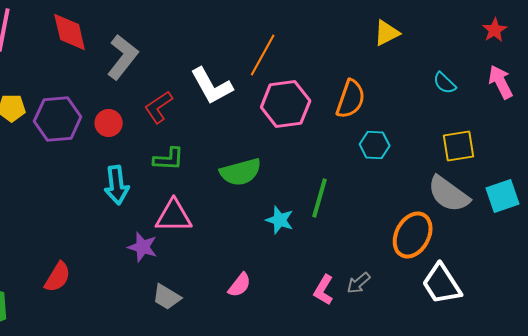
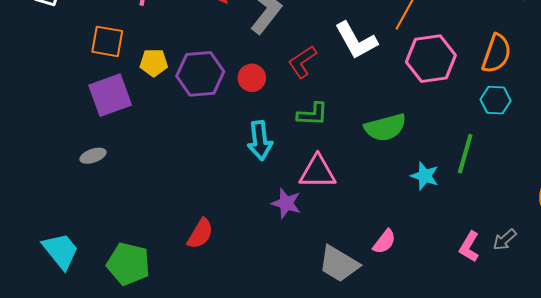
cyan hexagon: (375, 145) -> (496, 100), moved
gray trapezoid: (167, 297) -> (339, 264), moved, size x1.4

